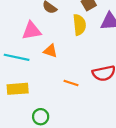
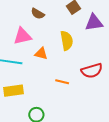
yellow semicircle: (79, 25) -> (67, 41), moved

